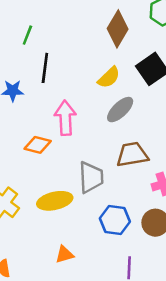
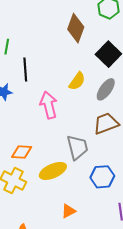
yellow semicircle: (109, 77) -> (77, 81), moved
gray ellipse: (120, 110) -> (106, 89), moved
orange diamond: (38, 145) -> (22, 152), moved

